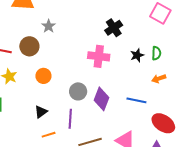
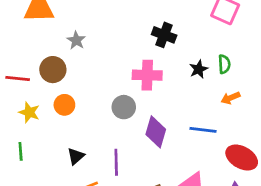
black cross: (114, 28) -> (164, 35), turned -30
orange circle: (43, 76) -> (64, 105), moved
gray circle: (78, 91) -> (124, 107), moved

